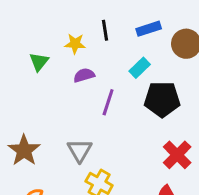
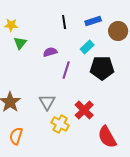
yellow star: (75, 44) -> (11, 25), moved
red cross: (177, 155) -> (84, 110), moved

